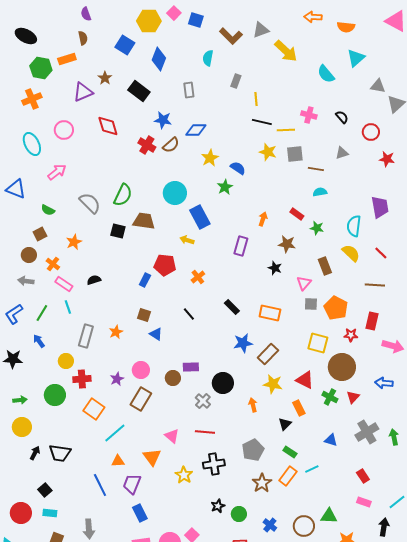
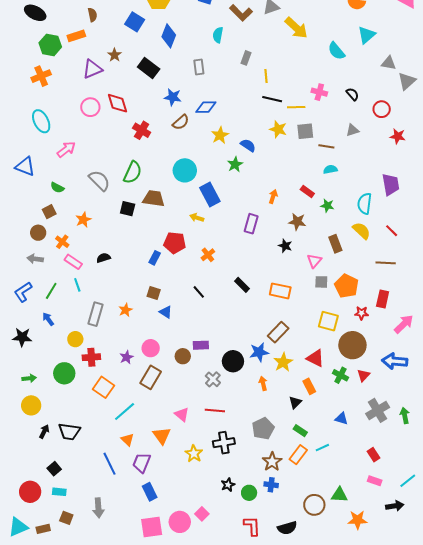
pink circle: (64, 130) -> (90, 107), moved
red cross: (147, 145) -> (142, 130), moved
blue star: (243, 343) -> (259, 352), moved
pink arrow: (393, 346) -> (404, 324), turned -60
blue arrow: (384, 383) -> (395, 361), size x1.4
yellow star: (273, 384) -> (283, 362), turned 30
orange triangle: (118, 461) -> (128, 440), turned 48
blue cross: (270, 525) -> (271, 485), moved, turned -32
black arrow: (384, 527) -> (395, 506), turned 72

